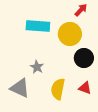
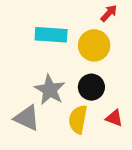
black circle: (84, 58) -> (91, 87), moved
gray star: (37, 67) -> (50, 90), size x1.6

